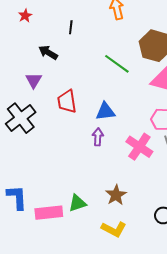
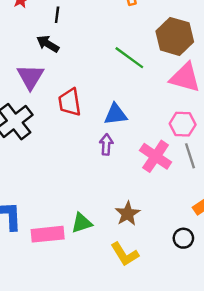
black line: (71, 27) -> (57, 15), moved
purple triangle: (34, 80) -> (30, 77), size x1.4
yellow L-shape: (114, 229) -> (125, 254), turned 30

